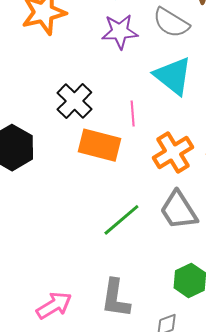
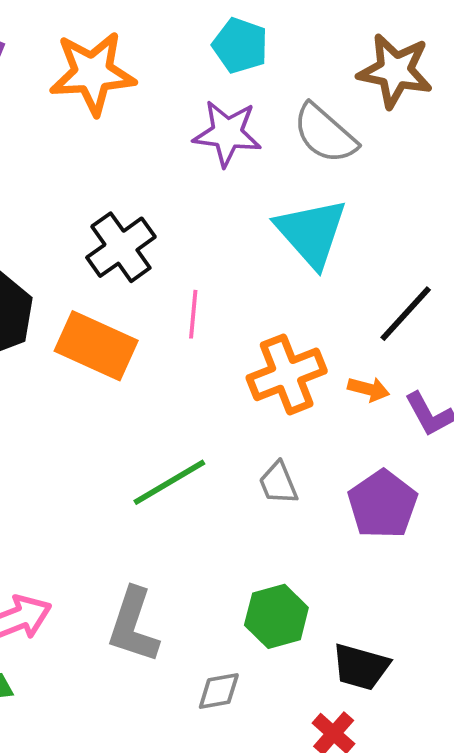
pink line: (133, 114) -> (193, 314), moved
orange rectangle: (99, 145) -> (96, 346), moved
gray trapezoid: (179, 210) -> (278, 483), size x0.6

